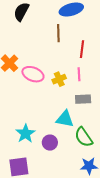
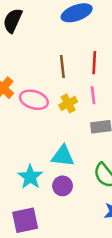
brown line: (58, 33) -> (62, 66), moved
cyan triangle: (65, 119) -> (63, 156), moved

